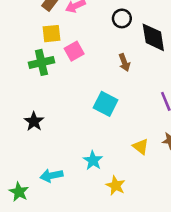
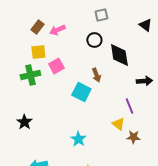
cyan square: (106, 104) -> (81, 92), moved
yellow triangle: (141, 147) -> (118, 124), moved
cyan star: (93, 160) -> (78, 139), moved

